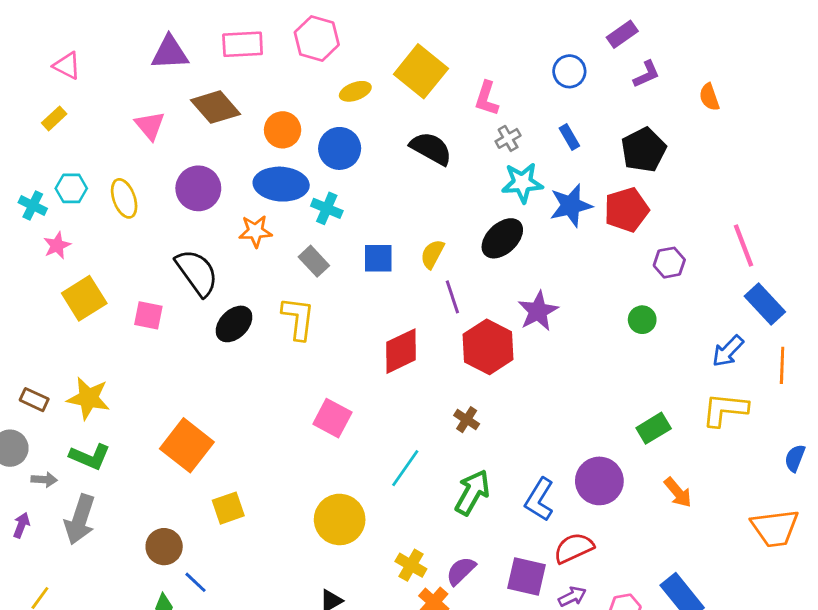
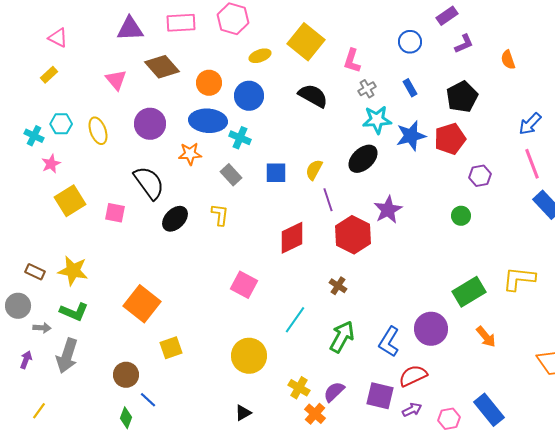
yellow L-shape: (298, 318) -> (220, 215), size x0.7
blue arrow: (728, 351) -> (530, 124), moved
green rectangle: (654, 428) -> (469, 292), size x1.4

